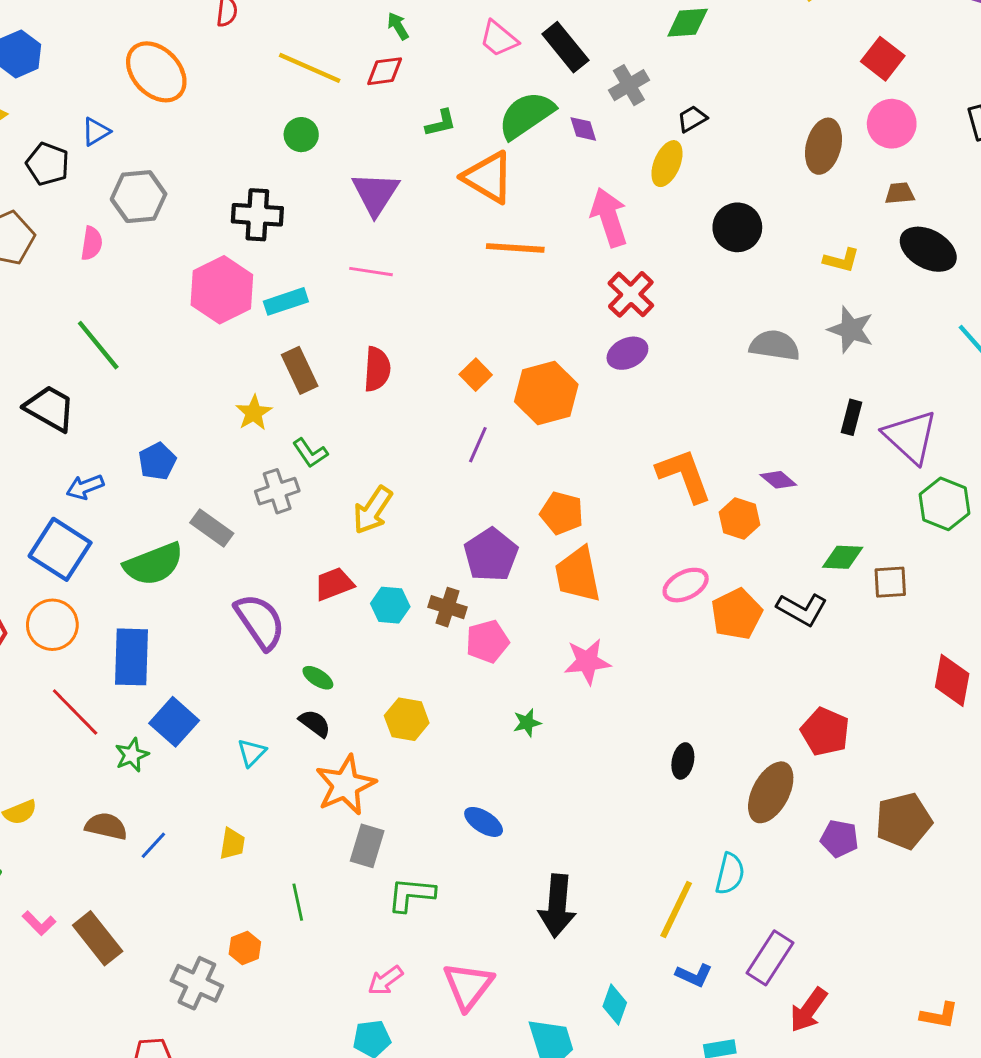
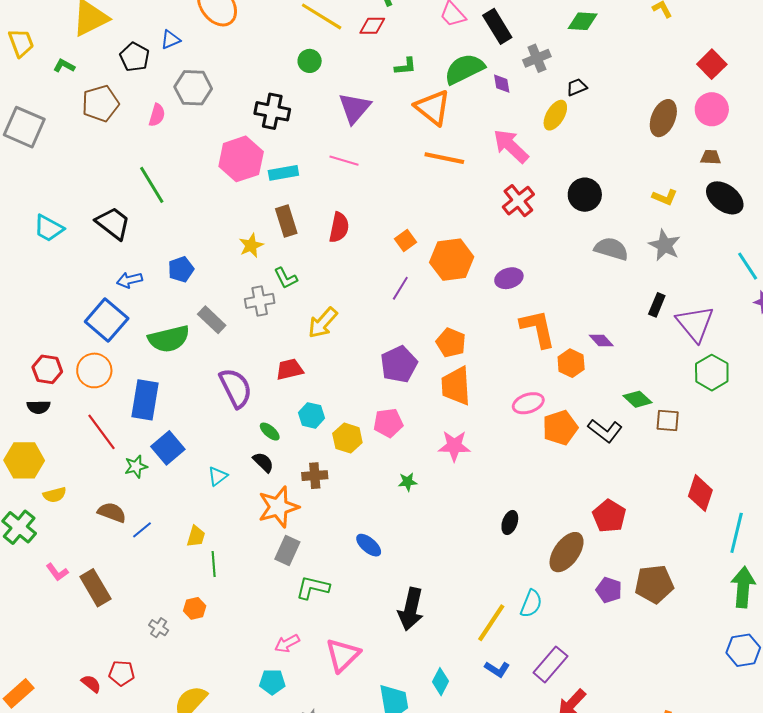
pink arrow: (609, 217) -> (511, 146), turned -36
black circle: (737, 227) -> (585, 195), moved
purple ellipse: (627, 353) -> (509, 278), moved
green diamond: (843, 557) -> (638, 399), turned 32
cyan hexagon: (390, 605) -> (311, 415), moved
brown cross: (448, 607) -> (315, 476), moved, turned -30
yellow hexagon: (407, 719) -> (347, 438), moved
green line: (298, 902) -> (214, 564), moved
gray cross: (197, 983) -> (159, 628), size x0.6

